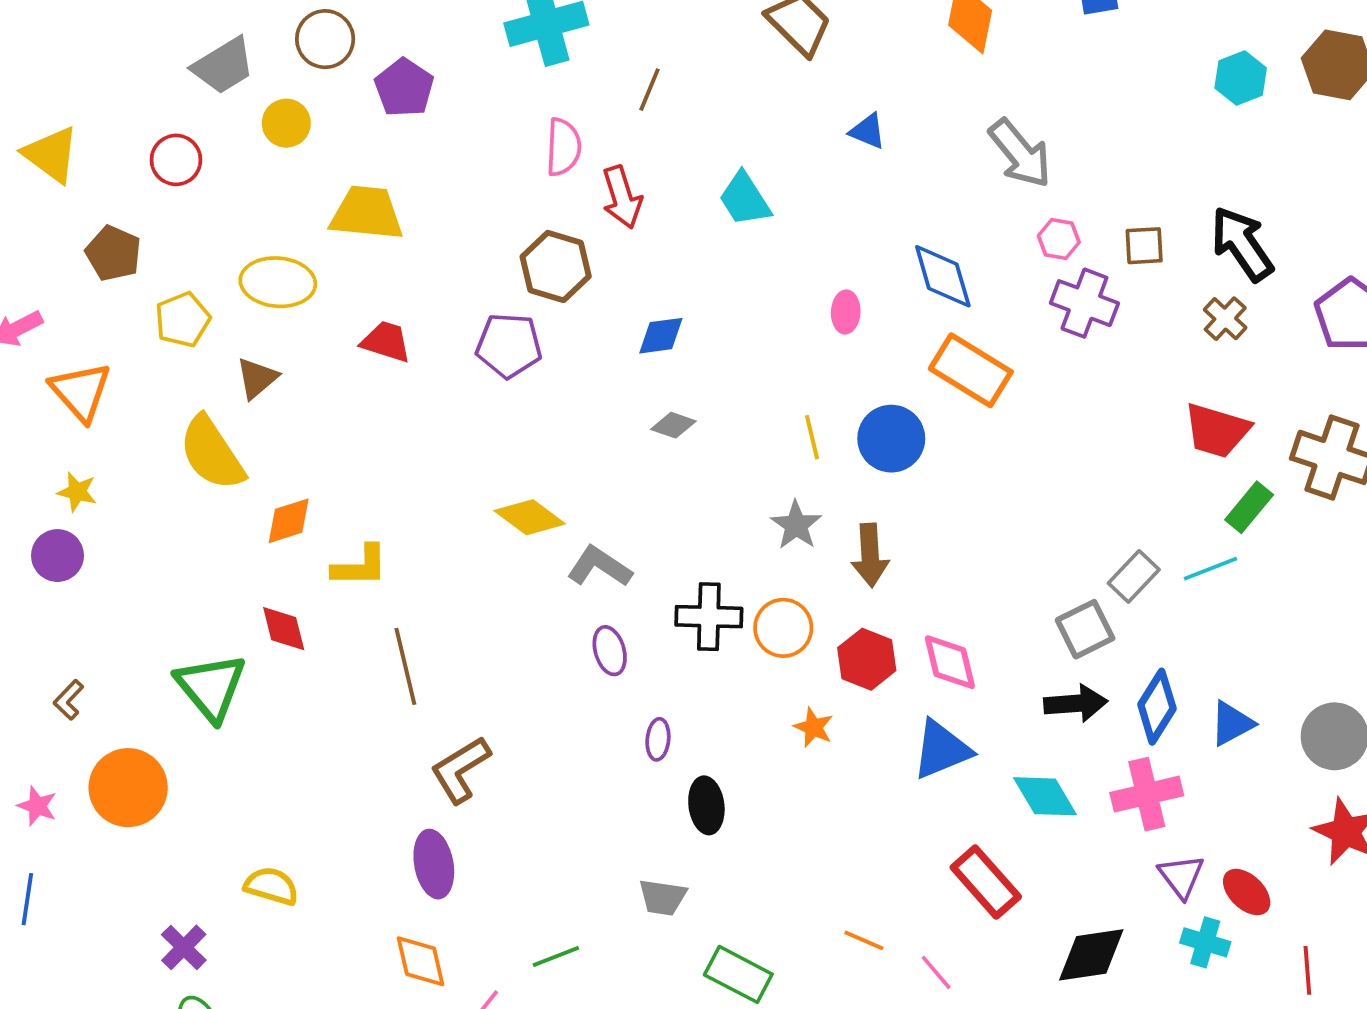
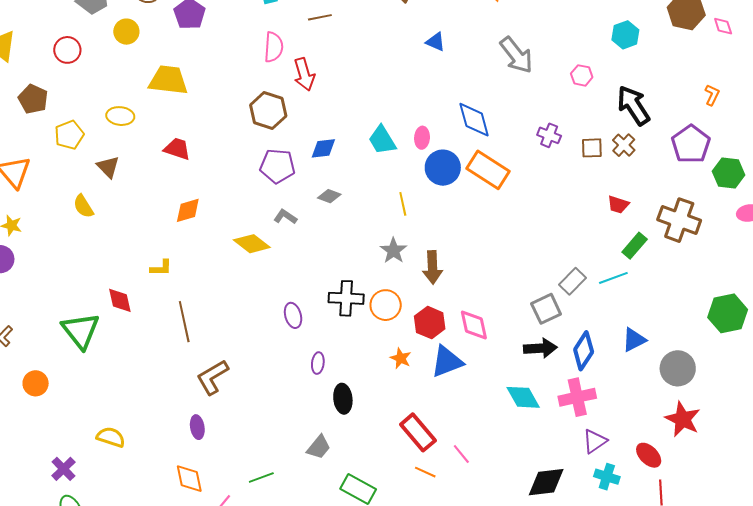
cyan hexagon: (1241, 78) -> (625, 35), moved
brown line: (649, 90) -> (320, 17), turned 55
cyan trapezoid: (745, 199) -> (382, 140), moved
pink hexagon: (1059, 239) -> (582, 75), moved
brown square: (1144, 246) -> (592, 148), moved
yellow ellipse: (278, 282) -> (120, 116), size x0.7
purple cross: (1084, 303) -> (549, 135), size x0.7
purple pentagon: (509, 345) -> (277, 166), moved
brown triangle: (257, 378) -> (108, 167), turned -35
red trapezoid: (1217, 431) -> (618, 205), size x0.6
blue circle: (891, 439) -> (443, 168), moved
yellow semicircle: (212, 453) -> (83, 206), size x0.6
orange diamond: (289, 521) -> (188, 210), moved
yellow L-shape: (360, 566) -> (161, 268), size x0.7
gray L-shape: (599, 567) -> (285, 217), moved, size x0.7
blue triangle: (1232, 723) -> (634, 340), moved
blue triangle: (942, 750) -> (447, 362), moved
orange circle: (128, 788) -> (36, 383), size x0.6
purple ellipse: (434, 864) -> (197, 427), size x0.7
purple triangle: (1181, 876) -> (595, 441), turned 32
red rectangle: (986, 882) -> (418, 432), moved
red ellipse: (1247, 892) -> (649, 455), moved
gray trapezoid: (663, 897) -> (319, 447), turned -60
pink line: (936, 972) -> (461, 454), moved

